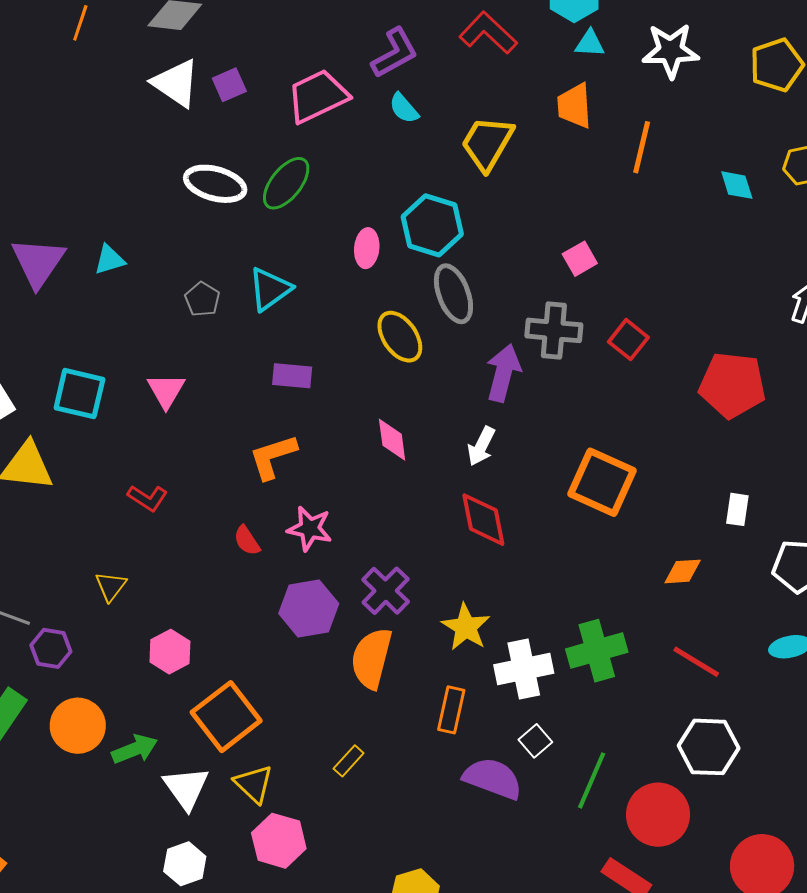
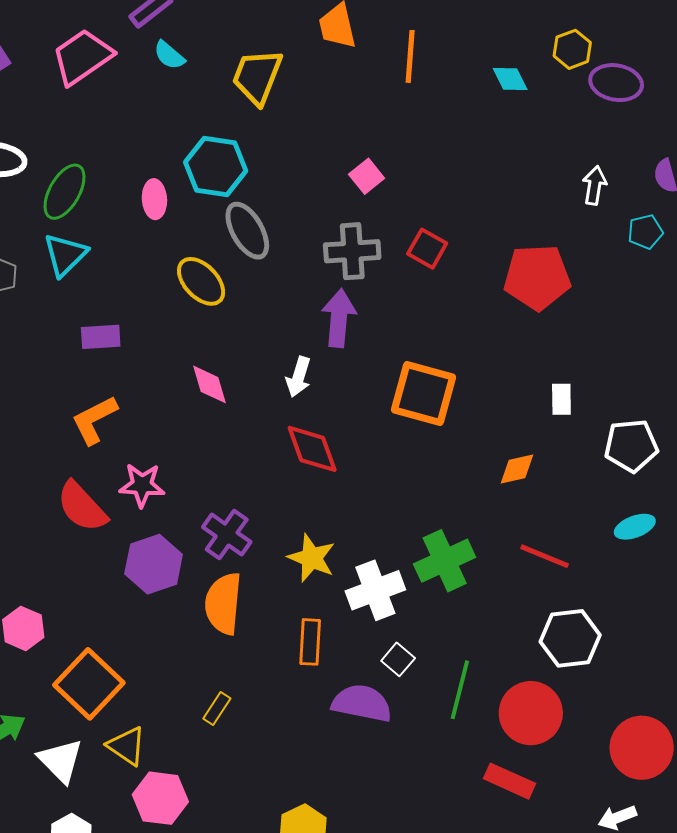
green ellipse: (286, 183) -> (65, 192), moved
purple arrow: (503, 373) -> (339, 318), moved
red semicircle: (247, 541) -> (82, 507), size x1.8

